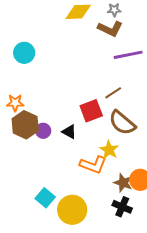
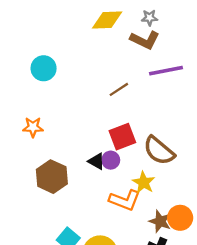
brown line: (113, 93) -> (119, 89), moved
brown hexagon: (25, 125) -> (52, 177), moved
purple circle: (43, 131) -> (111, 160), moved

